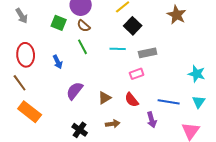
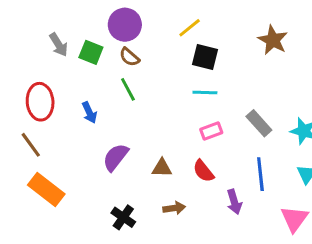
gray arrow: (22, 16) -> (59, 45), moved
black square: (133, 26) -> (205, 57), turned -30
cyan line: (118, 49) -> (205, 92), moved
gray rectangle: (148, 53) -> (259, 123), moved, turned 60
brown triangle: (105, 98) -> (162, 168), turned 32
blue line: (169, 102) -> (260, 174), turned 75

